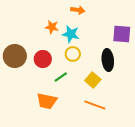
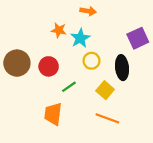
cyan star: (71, 34) -> (80, 38), turned 30
purple square: (122, 34) -> (138, 38), turned -30
yellow circle: (73, 54) -> (92, 61), moved
orange trapezoid: (47, 101) -> (53, 114), turned 85

